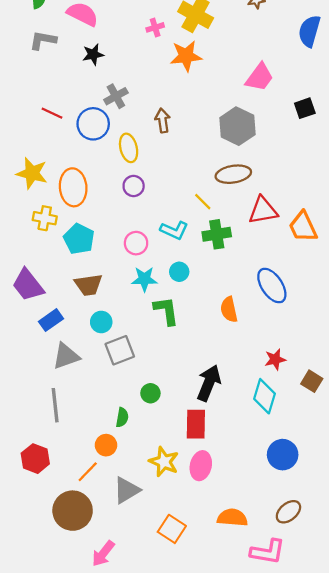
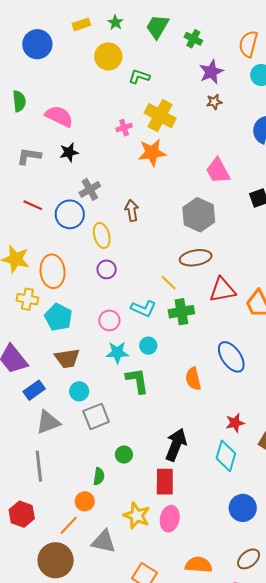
gray L-shape: (43, 40) -> (29, 156), moved
pink trapezoid: (259, 77) -> (218, 171), turned 116
gray triangle: (127, 490) -> (104, 541), turned 44

